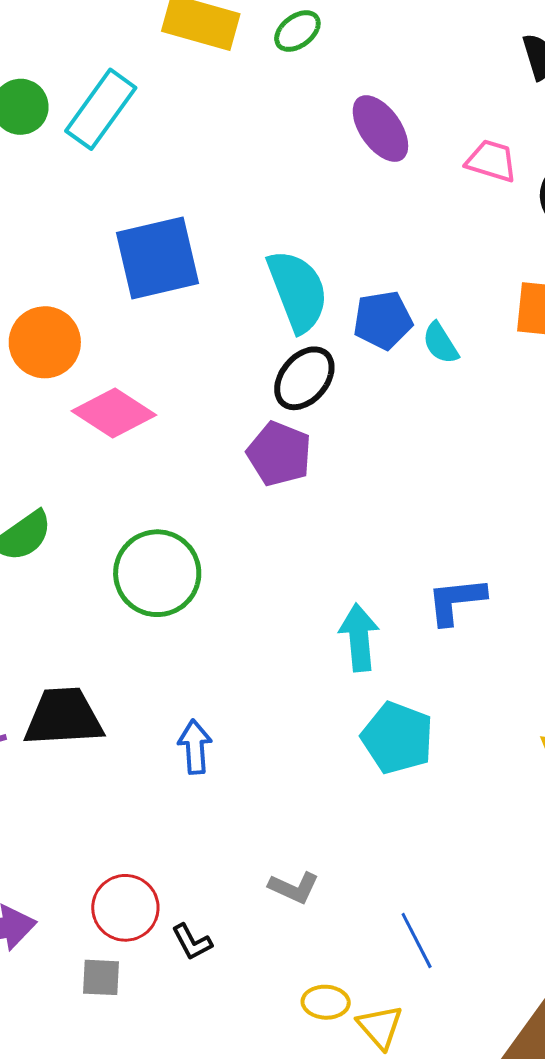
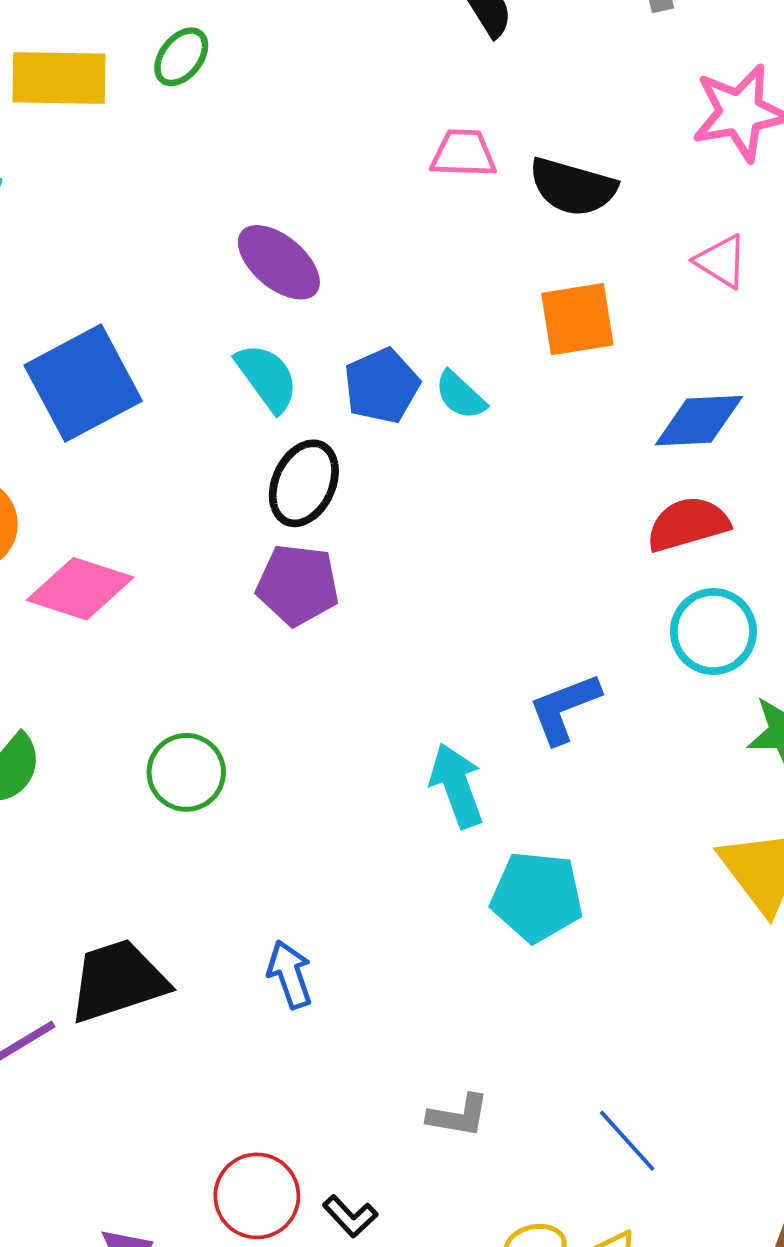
purple ellipse: (380, 129) -> (279, 262), moved
cyan semicircle: (298, 291) -> (267, 378), size x0.7
green circle: (157, 573) -> (186, 772), size x0.7

